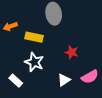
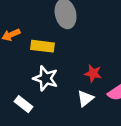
red star: (72, 52) -> (93, 73), moved

